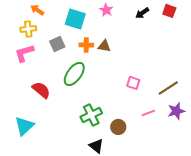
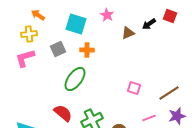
black arrow: (142, 13) -> (149, 24), moved
brown triangle: (104, 46) -> (128, 33), moved, turned -32
red semicircle: (41, 90) -> (63, 113), moved

